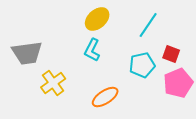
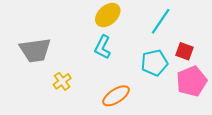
yellow cross: (53, 83) -> (62, 81), size x0.7

